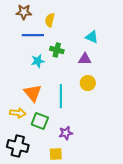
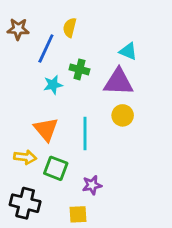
brown star: (24, 12) -> (18, 29), moved
blue line: (33, 35) -> (46, 49), turned -65
purple triangle: (85, 59) -> (118, 82), size x1.6

